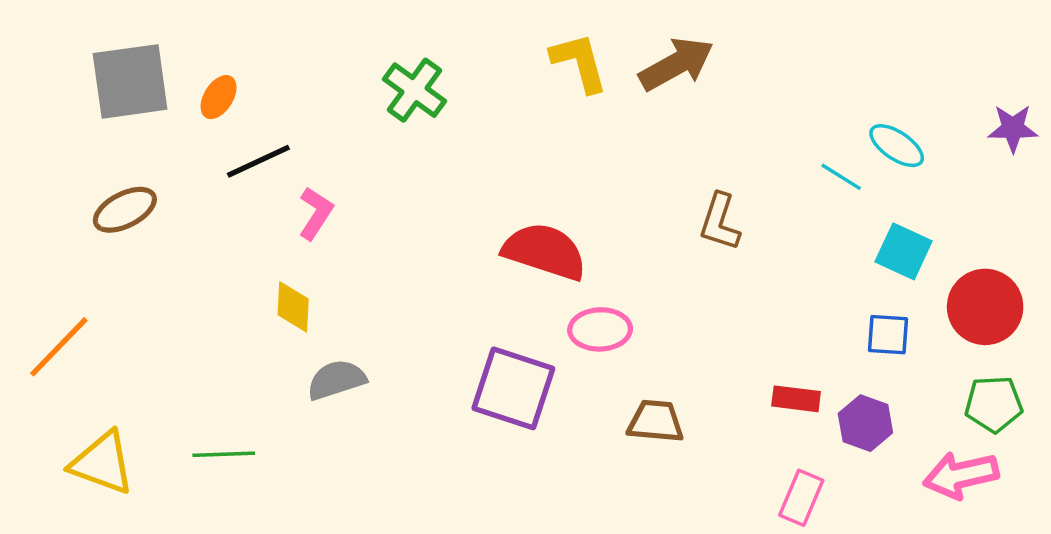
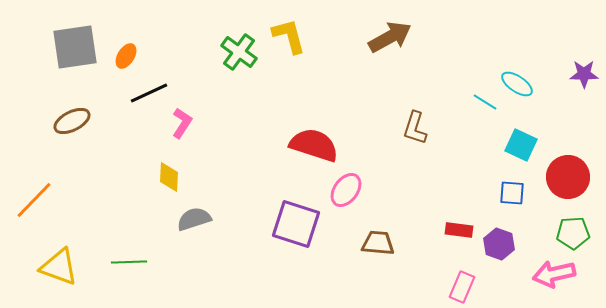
yellow L-shape: (579, 62) -> (289, 36), moved
pink ellipse: (600, 329) -> (346, 190), turned -52

